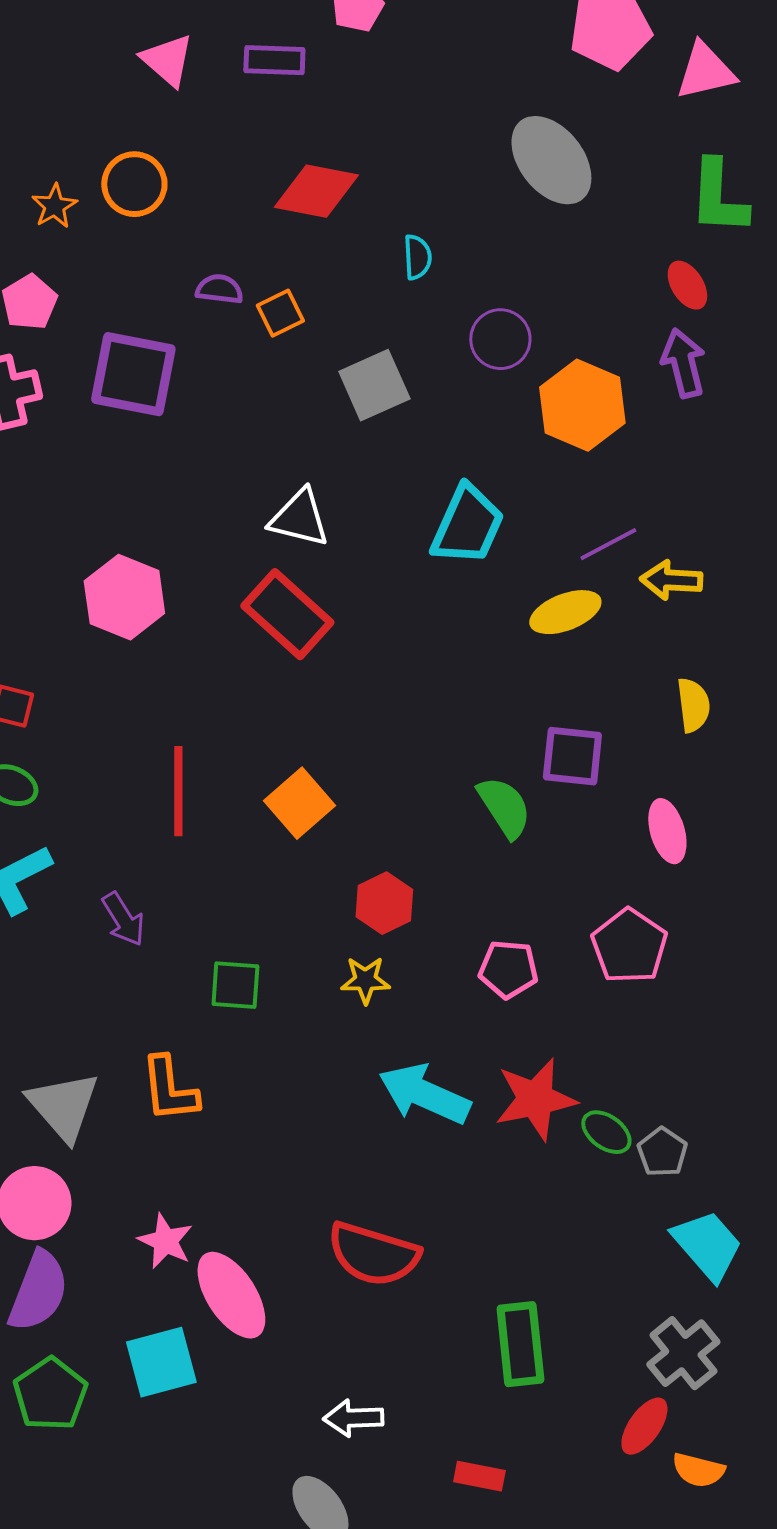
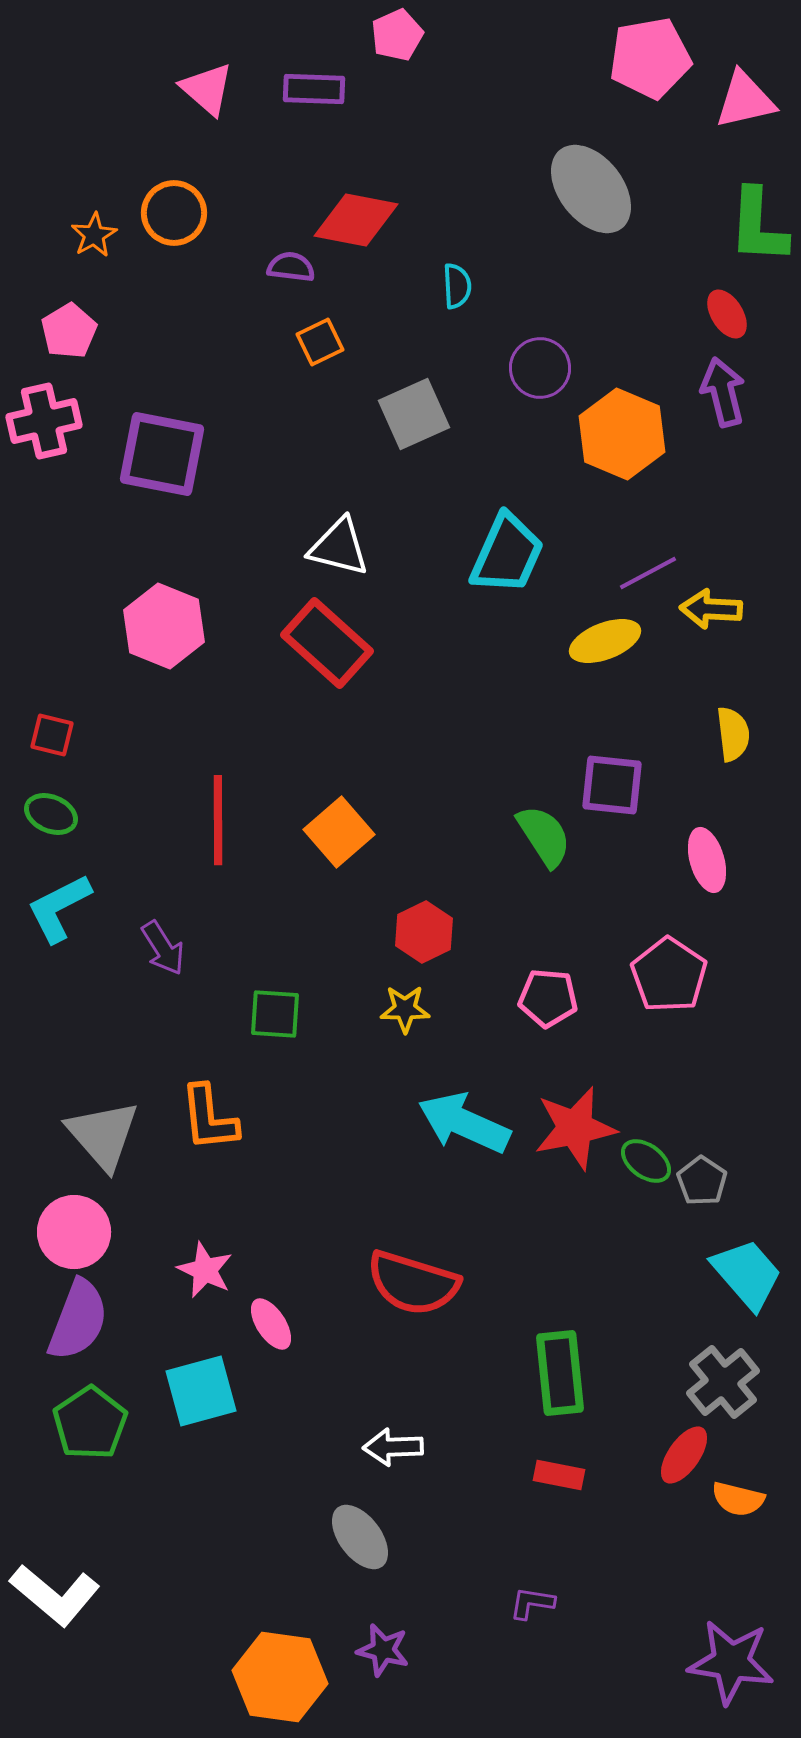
purple semicircle: (219, 289) -> (291, 267), moved
purple square: (133, 374) -> (162, 454), moved
pink ellipse: (231, 1295) -> (271, 1324), size x0.6
red rectangle: (479, 1476) -> (559, 1475), moved

